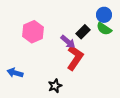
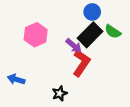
blue circle: (104, 15) -> (92, 12), moved
black rectangle: (83, 32) -> (90, 35), size x1.6

